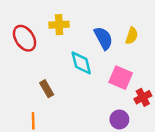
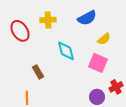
yellow semicircle: (132, 36) -> (104, 39), moved, turned 32
blue semicircle: (103, 38) -> (87, 18), moved, turned 90
red cross: (143, 97) -> (116, 87), moved

